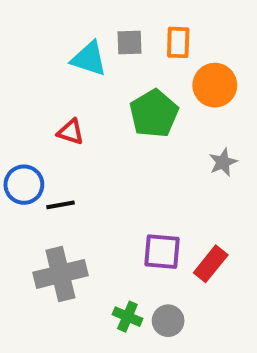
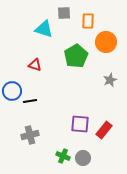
gray square: (130, 42) -> (64, 13), moved
gray cross: (60, 274) -> (30, 135), size x0.7

